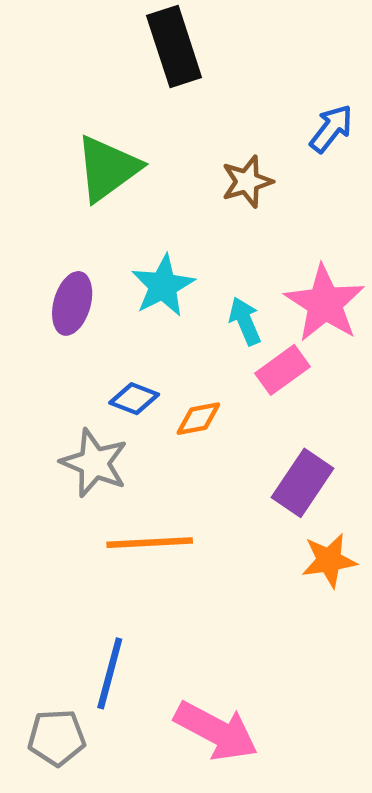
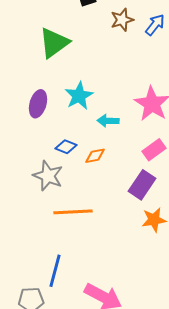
brown star: (247, 182) -> (122, 20), moved
cyan arrow: (245, 321) -> (108, 121), moved, turned -65
pink rectangle: (283, 370) -> (154, 150), moved

